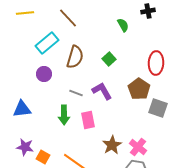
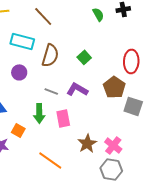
green semicircle: (123, 25) -> (98, 14), moved
cyan rectangle: (47, 43) -> (22, 41), turned 55
purple L-shape: (102, 91) -> (77, 89), turned -30
orange square: (43, 157) -> (18, 130), moved

